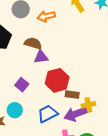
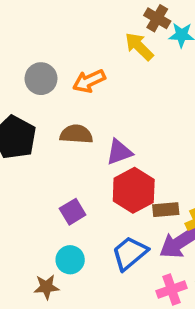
purple triangle: (41, 57) -> (119, 152), moved
purple square: (22, 85) -> (73, 212), turned 32

